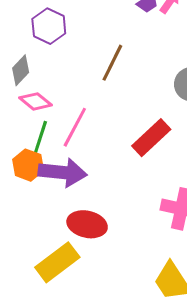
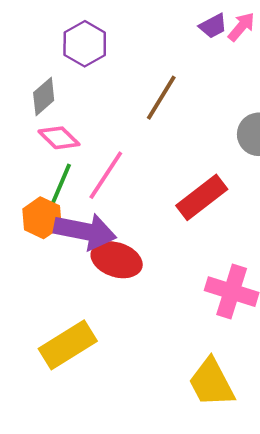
red ellipse: (87, 224) -> (117, 260), moved

